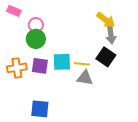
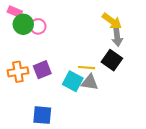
green circle: (36, 39) -> (23, 24), moved
cyan square: (62, 62) -> (73, 81), moved, turned 30
purple square: (40, 66) -> (42, 70), turned -30

